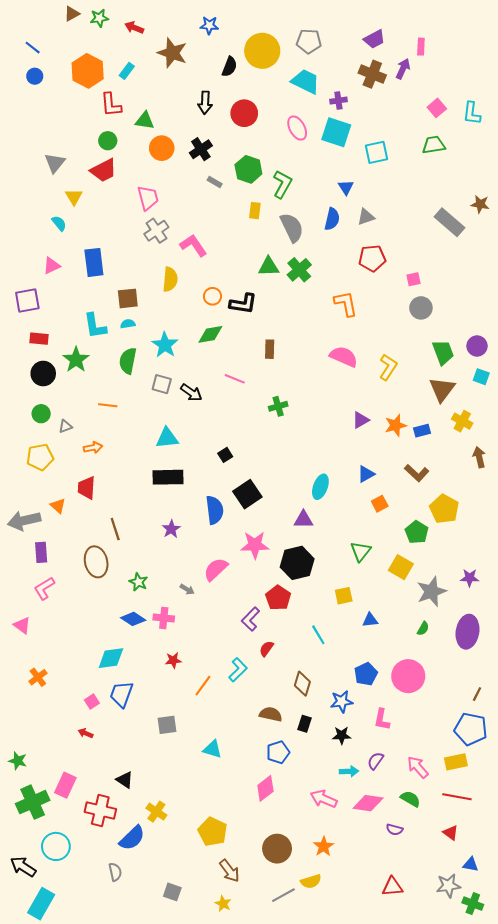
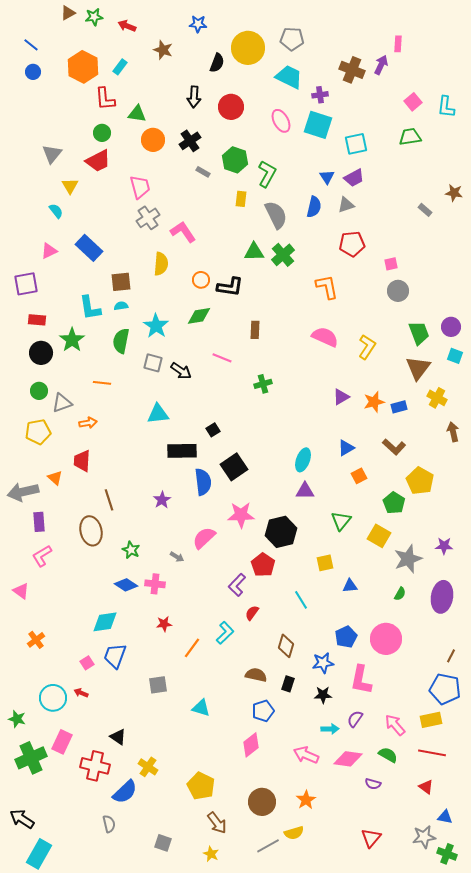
purple trapezoid: (374, 39) -> (354, 178), moved
brown star: (172, 53) -> (163, 50), size x0.7
gray rectangle: (450, 222) -> (425, 210), size x0.5
blue rectangle: (94, 262) -> (89, 248), turned -40
gray triangle: (65, 426) -> (62, 403), size x1.5
black rectangle: (168, 477) -> (182, 451), moved
purple triangle: (303, 520) -> (305, 491), moved
pink L-shape: (382, 720) -> (361, 680), size x1.4
cyan circle: (56, 846) -> (53, 698), moved
red triangle: (392, 887) -> (371, 838), turned -45

